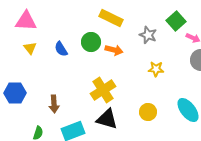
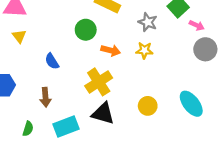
blue semicircle: (61, 49) -> (52, 61), moved
orange arrow: (114, 50) -> (111, 50), moved
yellow star: (156, 69) -> (144, 50), moved

